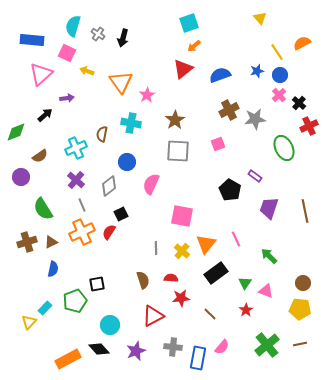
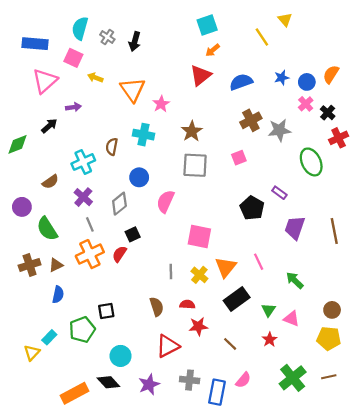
orange semicircle: (302, 43) -> (331, 74), moved, turned -30
yellow line: (277, 52) -> (262, 37), moved
brown semicircle: (40, 156) -> (50, 182), moved
purple circle: (21, 177) -> (22, 207), moved

